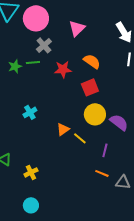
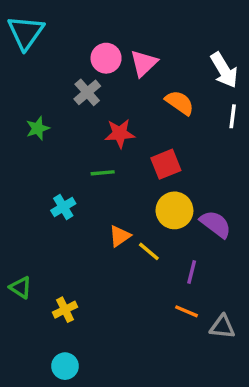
pink circle: (36, 18) -> (106, 58), moved, size x0.7
orange semicircle: (92, 61) -> (180, 103), moved
green line: (33, 62) -> (103, 173), moved

